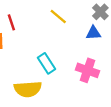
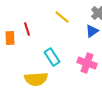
red line: (11, 22) -> (27, 29), moved
blue triangle: (93, 33) -> (92, 31), turned -32

